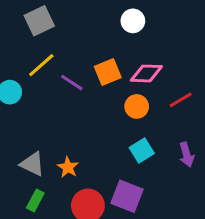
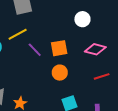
pink diamond: (146, 73) -> (95, 49), moved
orange circle: (137, 106) -> (60, 73), moved

